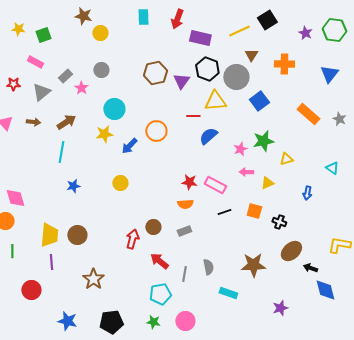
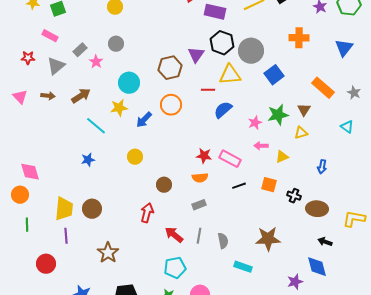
brown triangle: (251, 55) -> (304, 110), moved
brown hexagon: (155, 73) -> (170, 68), moved
cyan line: (61, 152) -> (96, 126), moved, turned -60
cyan triangle: (332, 168) -> (347, 127), moved
brown circle: (153, 227) -> (164, 185), moved
brown ellipse: (291, 251) -> (317, 209), moved, turned 45
gray line: (184, 274) -> (199, 236), moved
blue diamond: (325, 290) -> (317, 267), moved

